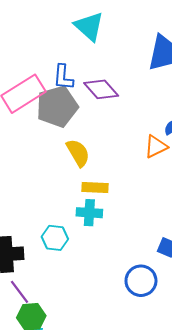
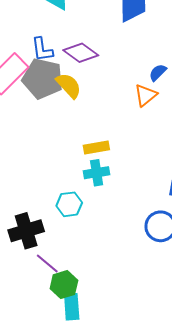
gray pentagon: (57, 106) -> (43, 79), turned -30
yellow semicircle: (78, 153) -> (69, 85), moved

